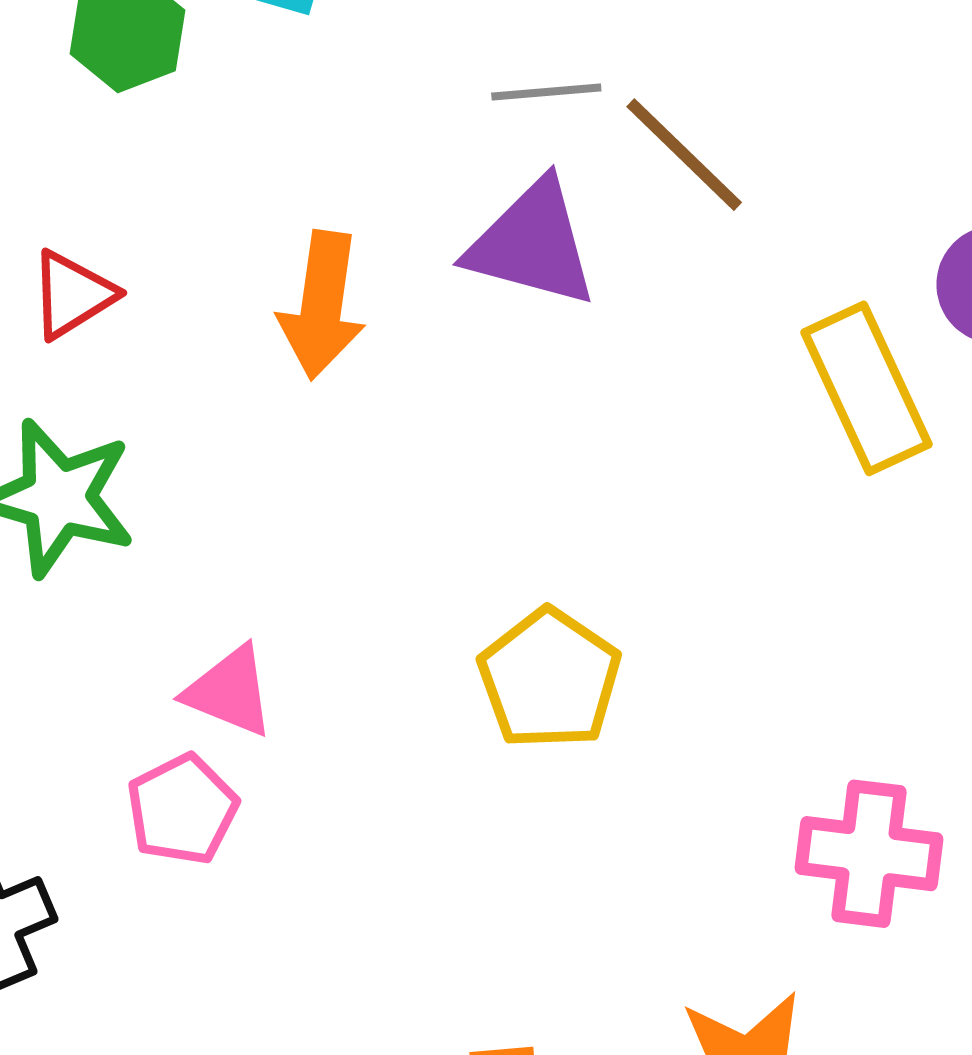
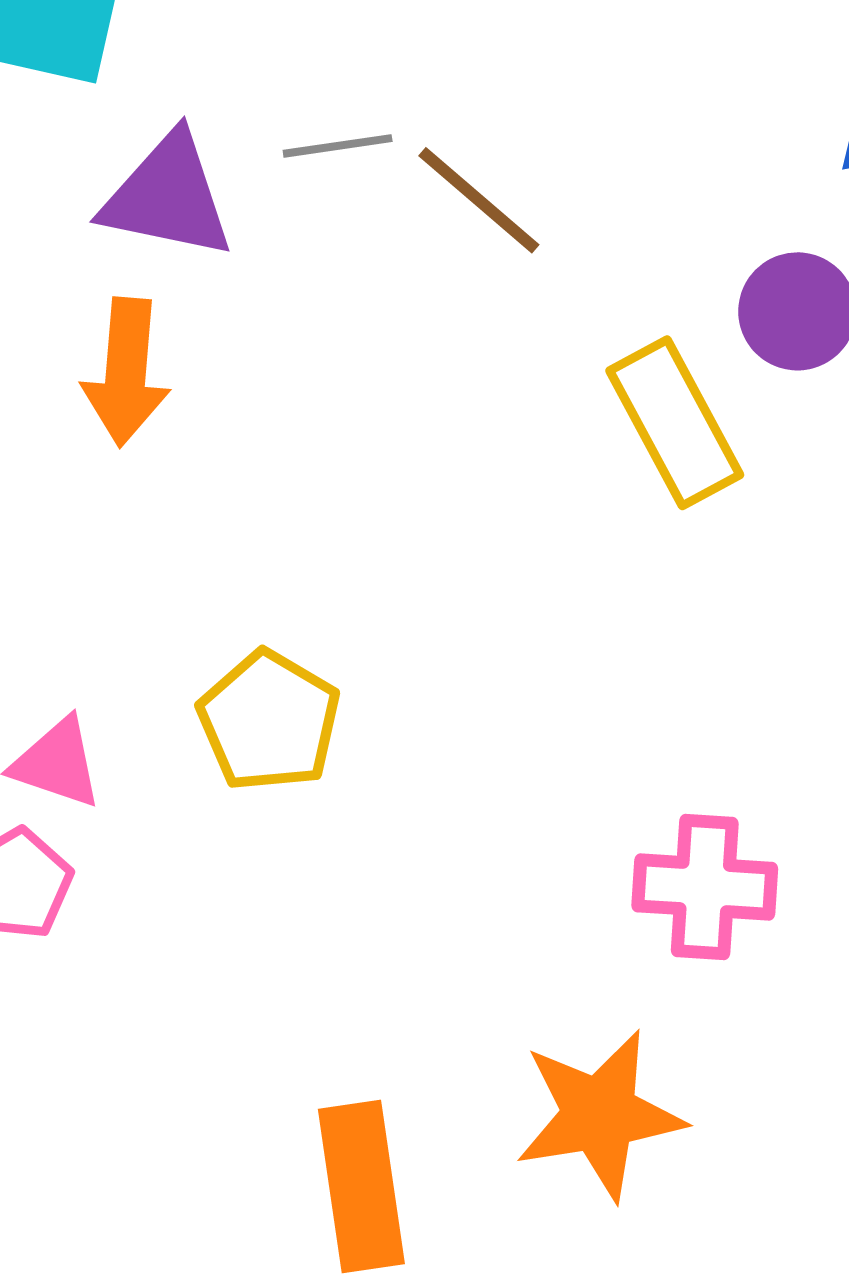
purple triangle: (532, 244) -> (168, 196), moved
yellow pentagon: (550, 679) -> (269, 721), moved

